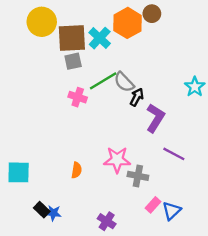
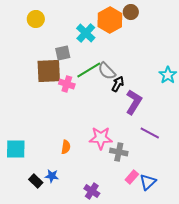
yellow circle: (42, 22) -> (36, 19), size x0.7
brown square: (72, 38) -> (49, 71), moved
blue star: (53, 213) -> (52, 176), moved

